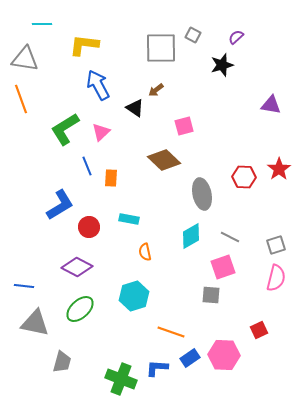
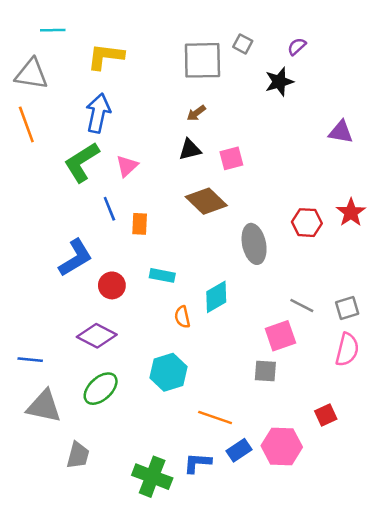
blue arrow: (98, 85) -> (98, 113), moved, turned 40
black triangle: (135, 108) -> (190, 150), moved, turned -48
cyan diamond: (191, 236) -> (216, 297), moved
gray line: (230, 237) -> (302, 306), moved

